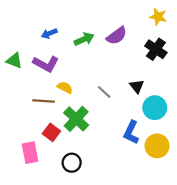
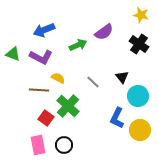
blue arrow: (49, 34) -> (44, 30), size x1.5
green arrow: (84, 39) -> (78, 45), moved
pink rectangle: (30, 153) -> (38, 145), moved

